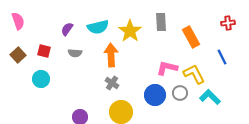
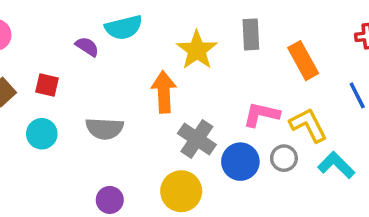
cyan semicircle: (98, 27) -> (124, 27), moved
purple semicircle: (67, 29) -> (87, 47), turned 88
gray semicircle: (75, 53) -> (105, 129), moved, size x1.5
gray cross: (112, 83) -> (197, 139), moved, size x1.5

